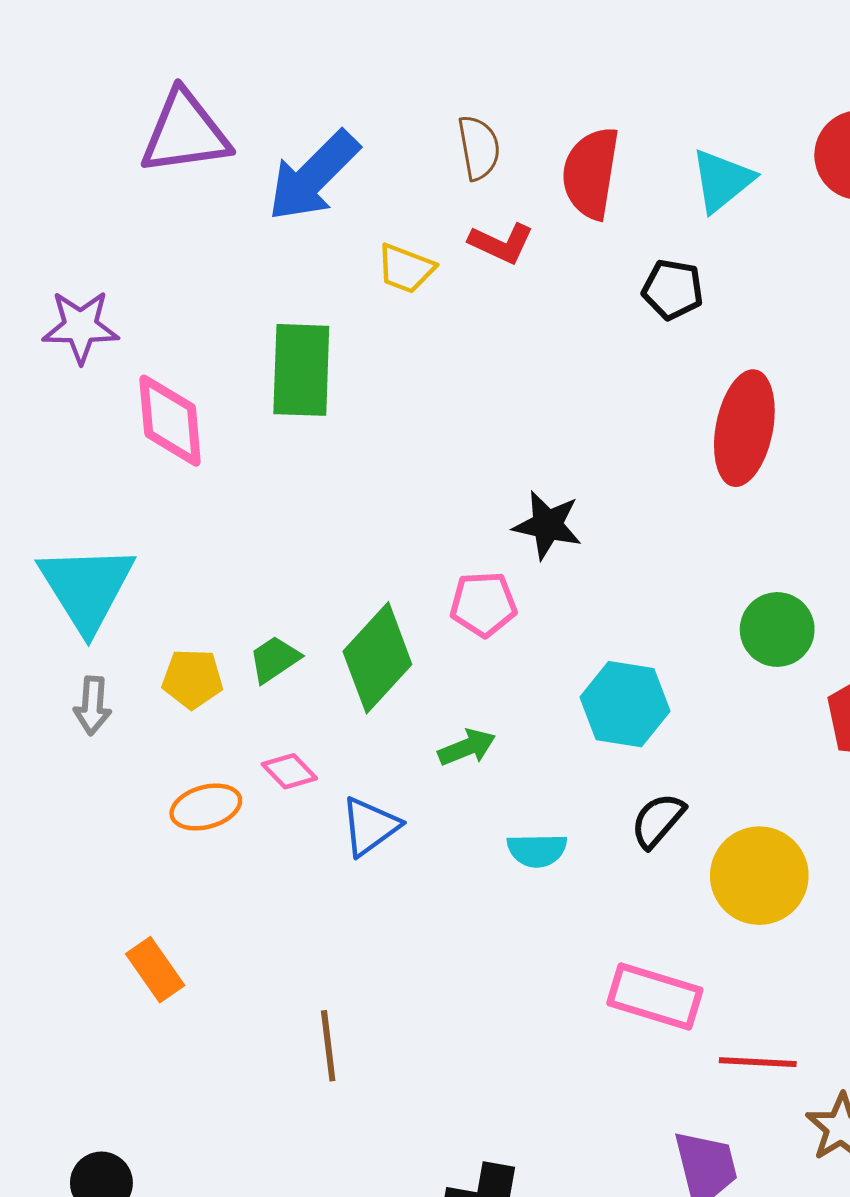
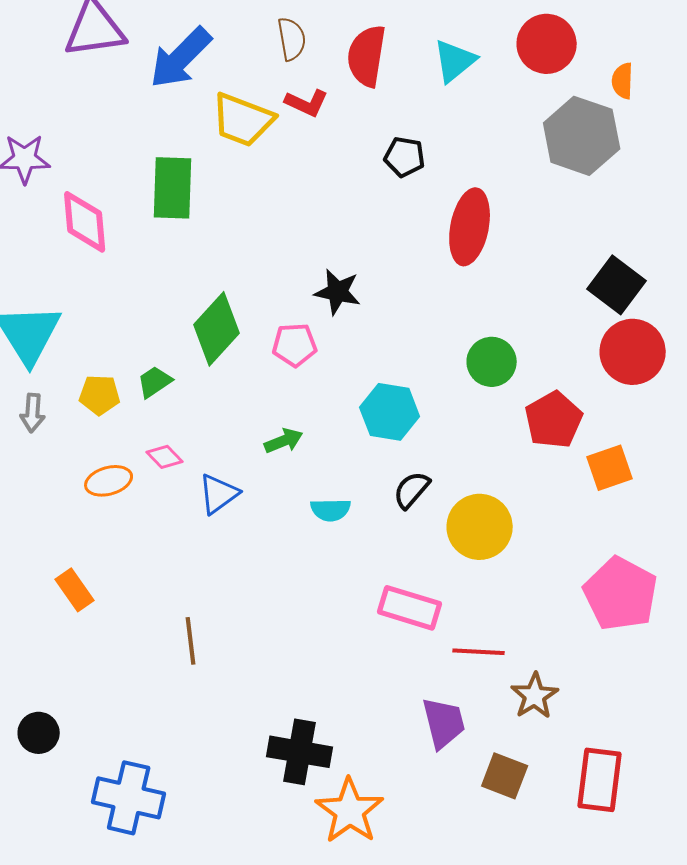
yellow trapezoid: (406, 269) -> (243, 120), size x1.6
black pentagon: (673, 289) -> (405, 157), moved
green diamond: (377, 658) -> (217, 329), moved

